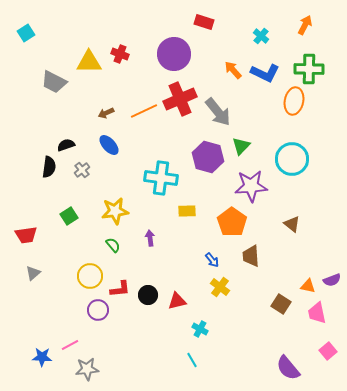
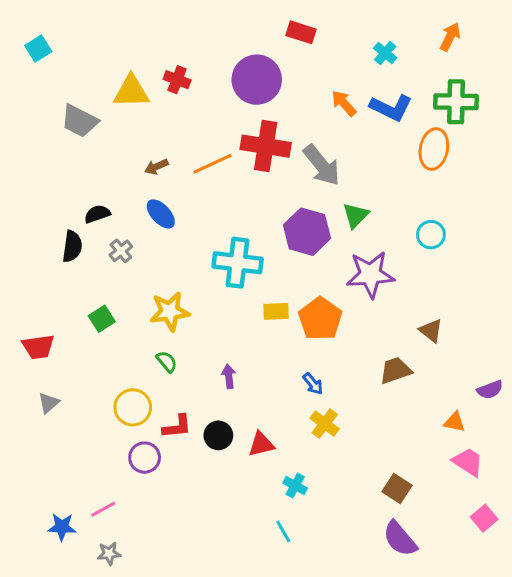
red cross: (180, 99) -> (266, 146), turned 32
cyan circle: (292, 159) -> (431, 235), size x0.6
orange pentagon: (232, 222) -> (320, 319), moved
purple arrow: (150, 238) -> (229, 376), moved
brown trapezoid: (251, 256) -> (396, 370), moved, turned 75
purple semicircle: (332, 280) -> (490, 390), moved
brown square: (281, 304) -> (397, 489), moved
pink trapezoid: (317, 313) -> (468, 462), turned 135
purple semicircle: (288, 368) -> (400, 539), moved
gray star: (87, 369) -> (109, 553), moved, size x0.7

